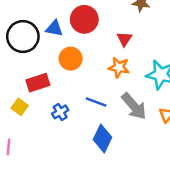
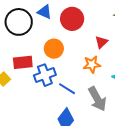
blue triangle: (54, 28) -> (45, 12), moved
orange star: (119, 67) -> (92, 64), turned -30
blue cross: (60, 112) -> (45, 75), moved, size x1.5

